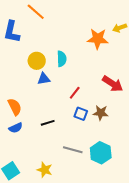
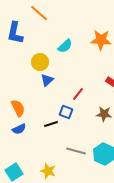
cyan semicircle: (62, 59) -> (65, 46), moved, turned 49
blue triangle: (44, 79) -> (47, 80), turned -32
blue square: (81, 114) -> (66, 112), moved

